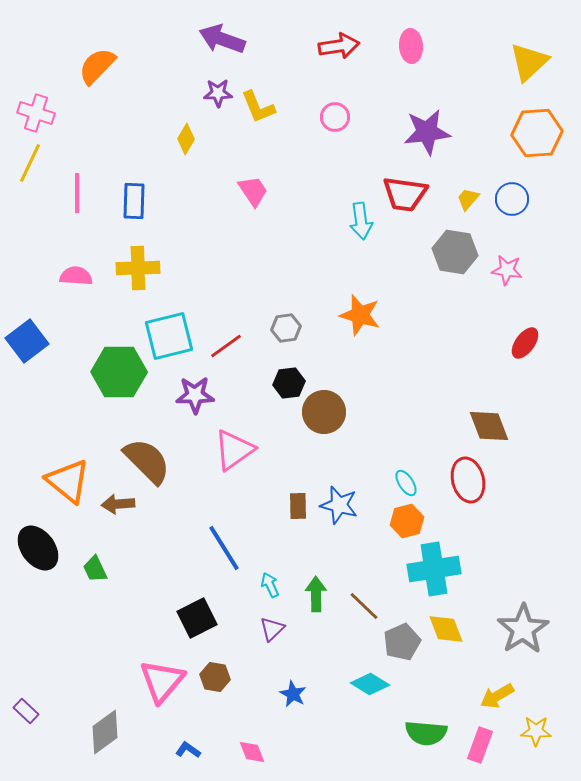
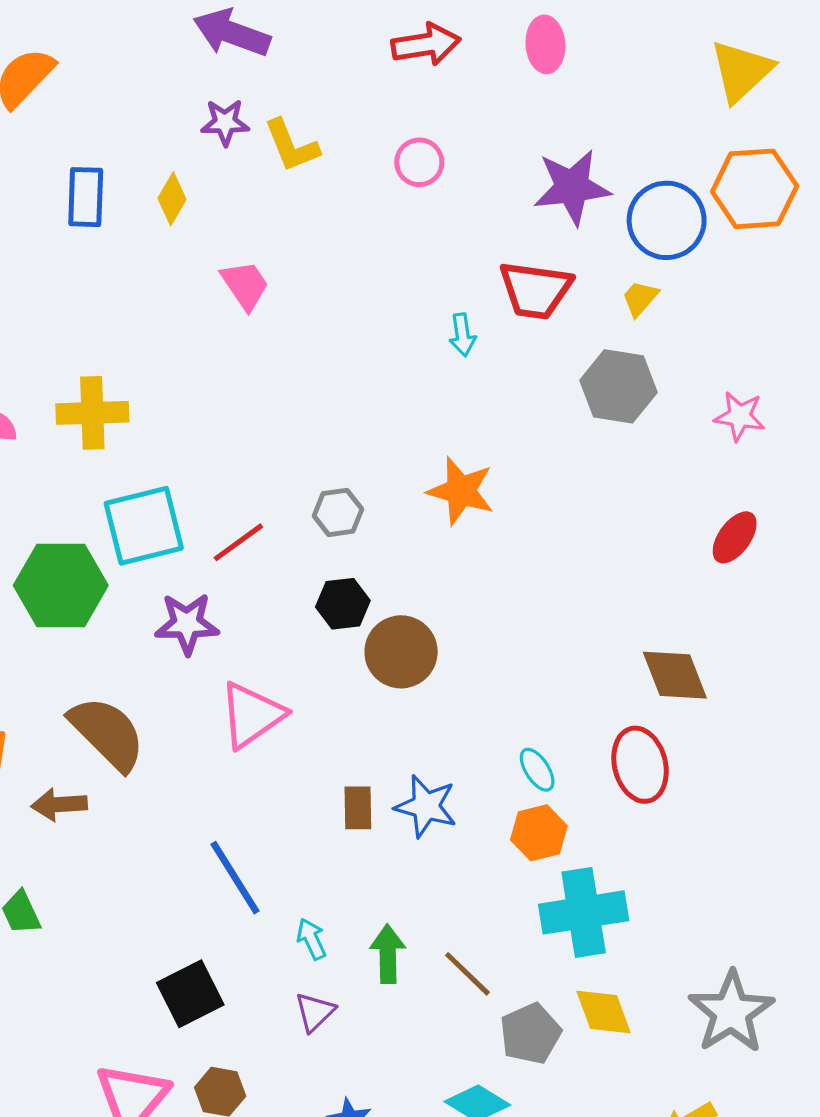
pink trapezoid: (253, 191) -> (245, 285), moved
blue circle: (512, 199) -> (667, 220), moved, size x1.4
blue rectangle: (134, 201) -> (86, 197), moved
cyan arrow: (361, 221) -> (462, 335), size x0.7
pink star: (507, 270) -> (740, 416), moved

